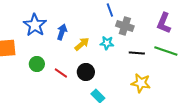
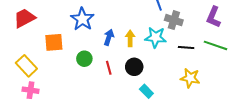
blue arrow: (62, 32) -> (109, 37), moved
cyan star: (107, 43) -> (156, 37), size x1.5
yellow arrow: (82, 44) -> (130, 38), turned -49
red line: (61, 73) -> (109, 68), turned 40

